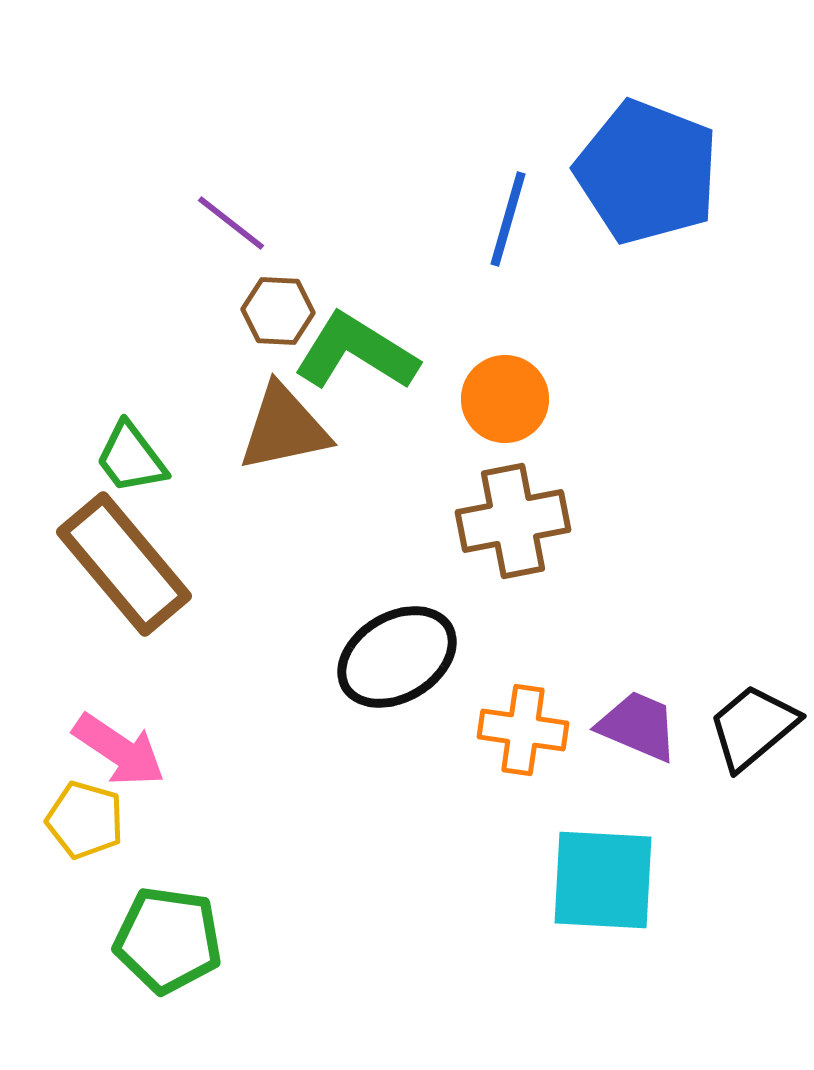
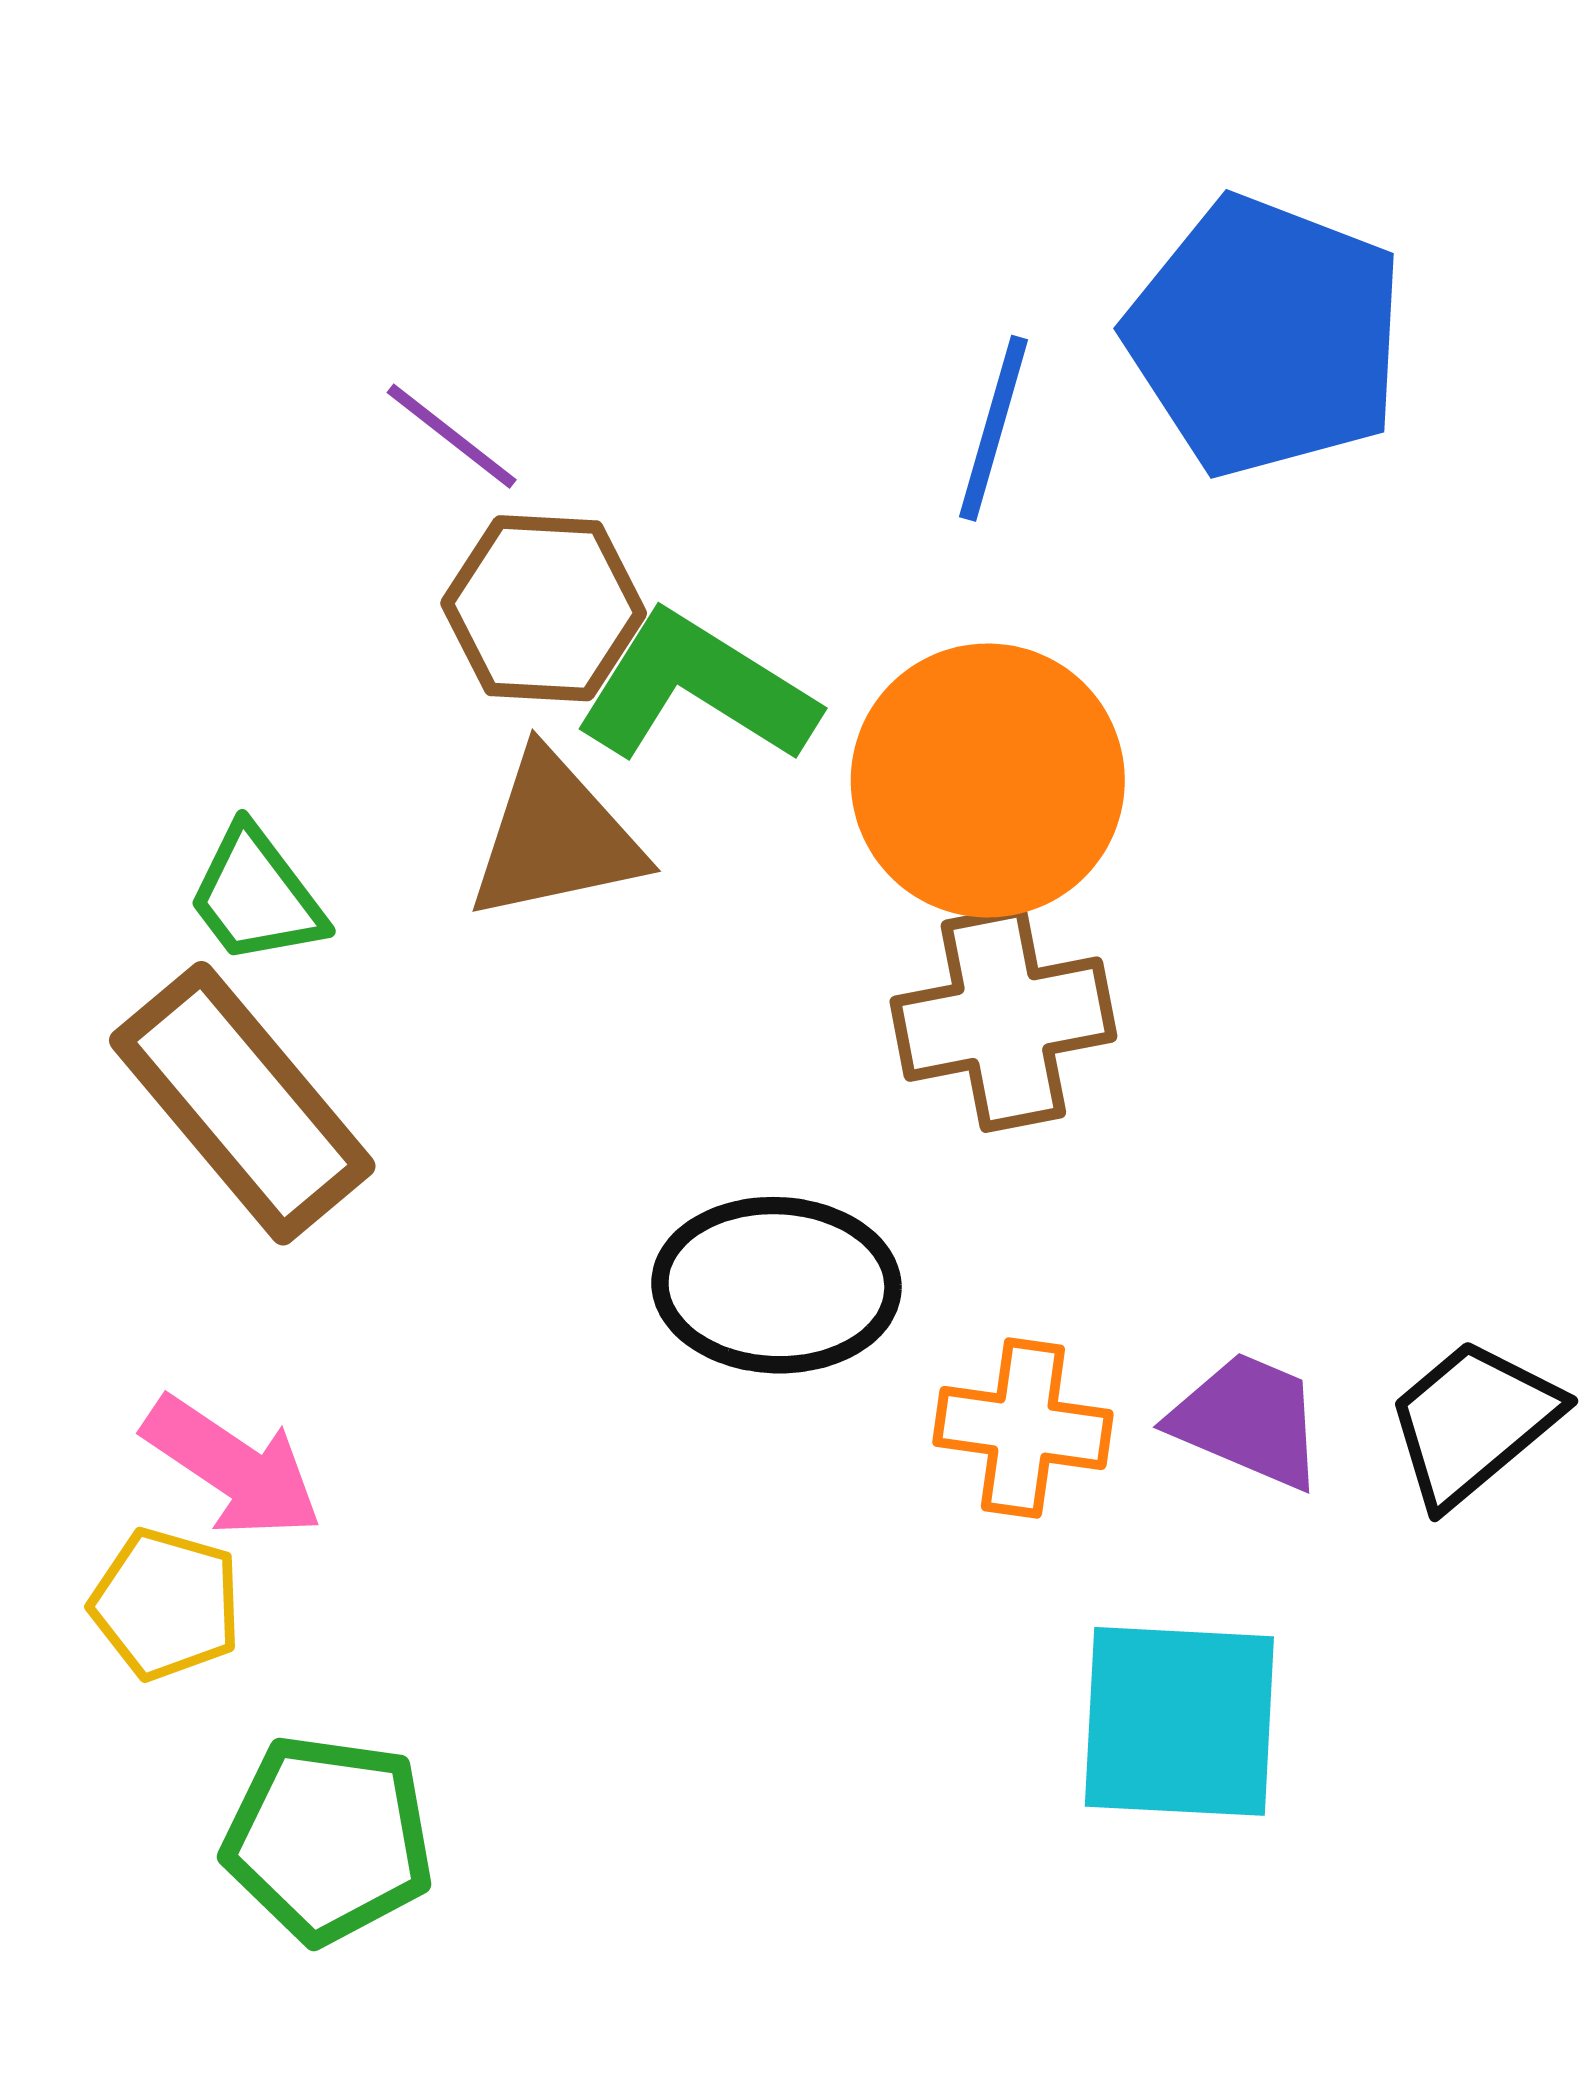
brown hexagon: (278, 311) -> (544, 608), size x1.4
orange circle: (505, 399) -> (988, 780), size x1.6
black ellipse: (397, 657) -> (776, 1285), turned 33

